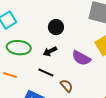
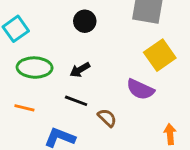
black circle: (56, 27) -> (85, 21), moved
purple semicircle: (81, 58) -> (140, 89), moved

